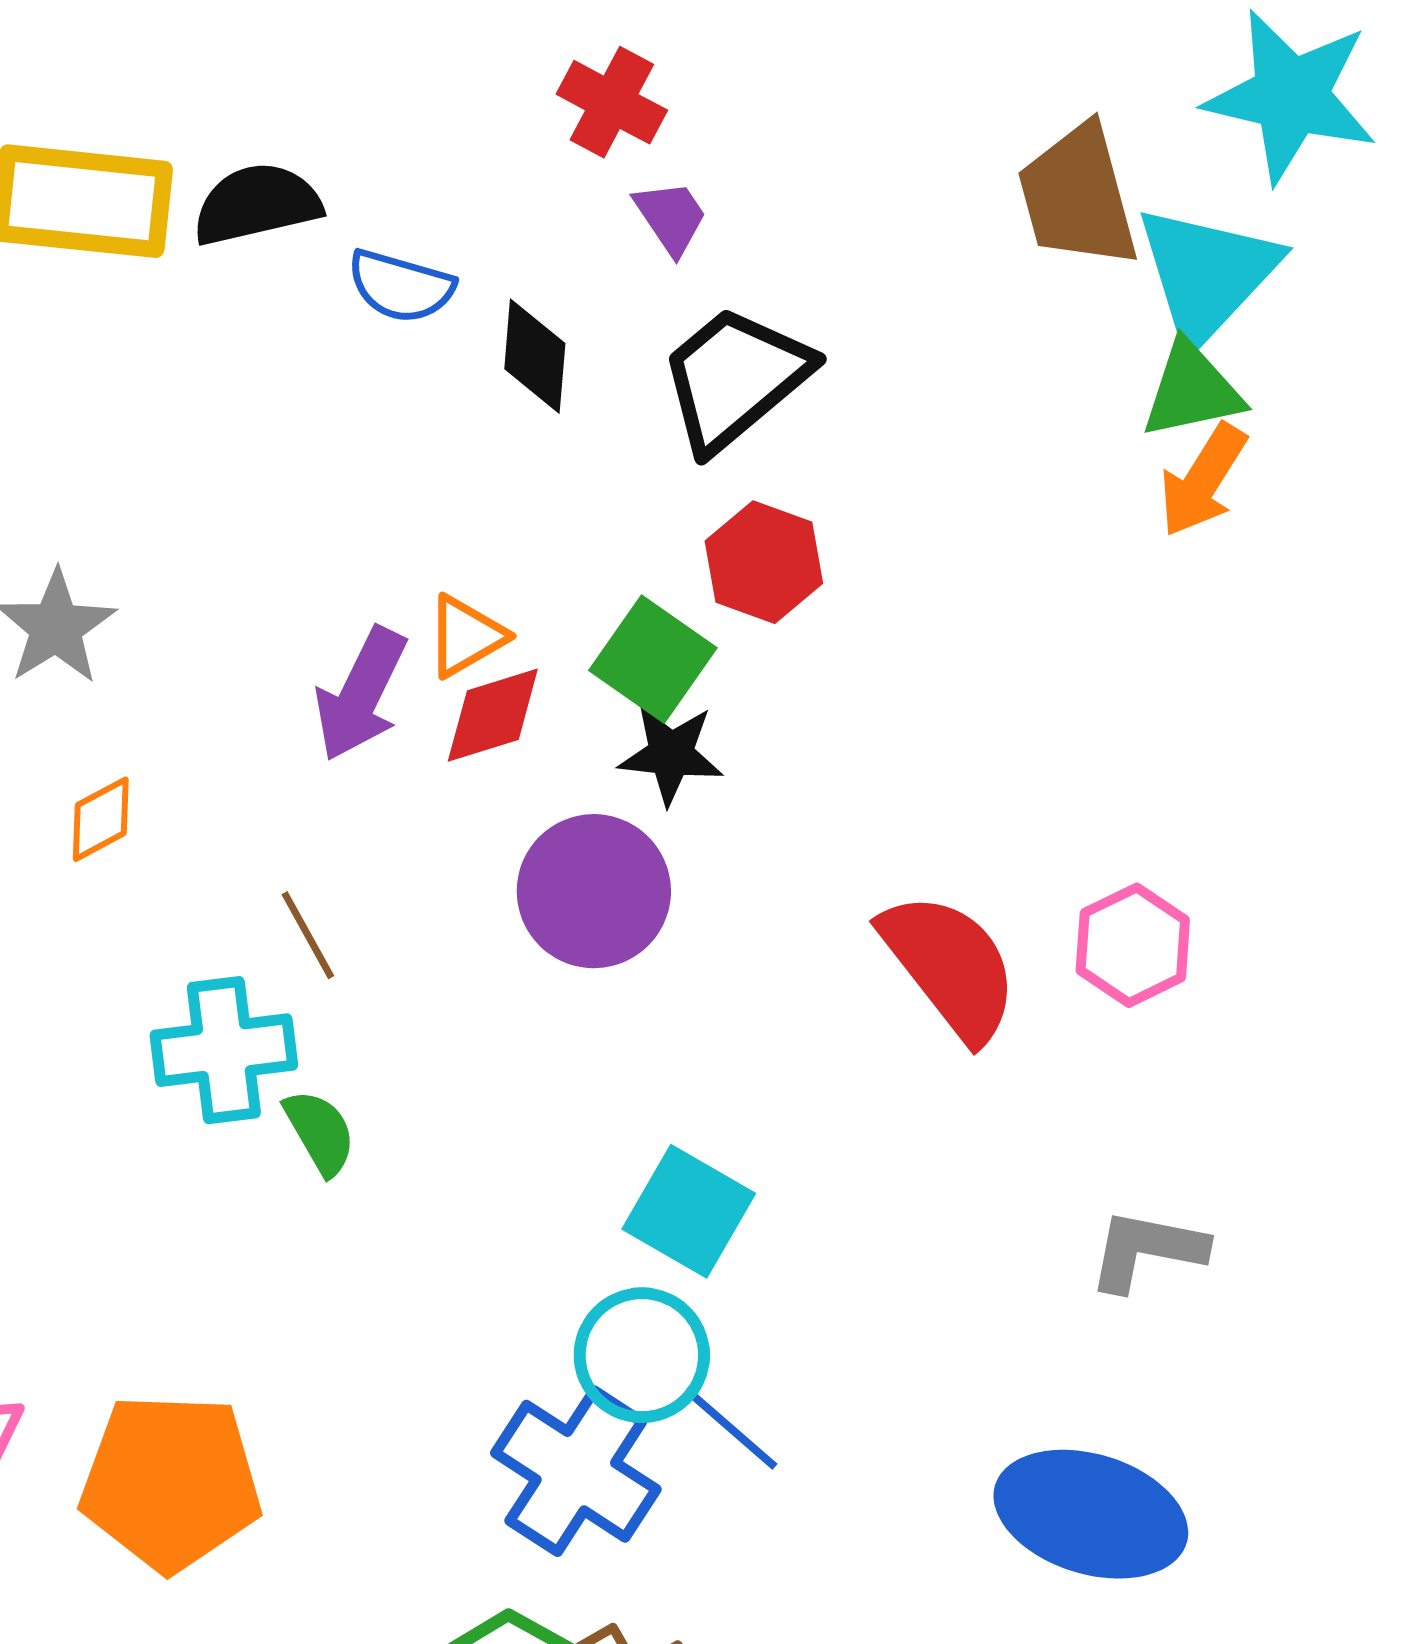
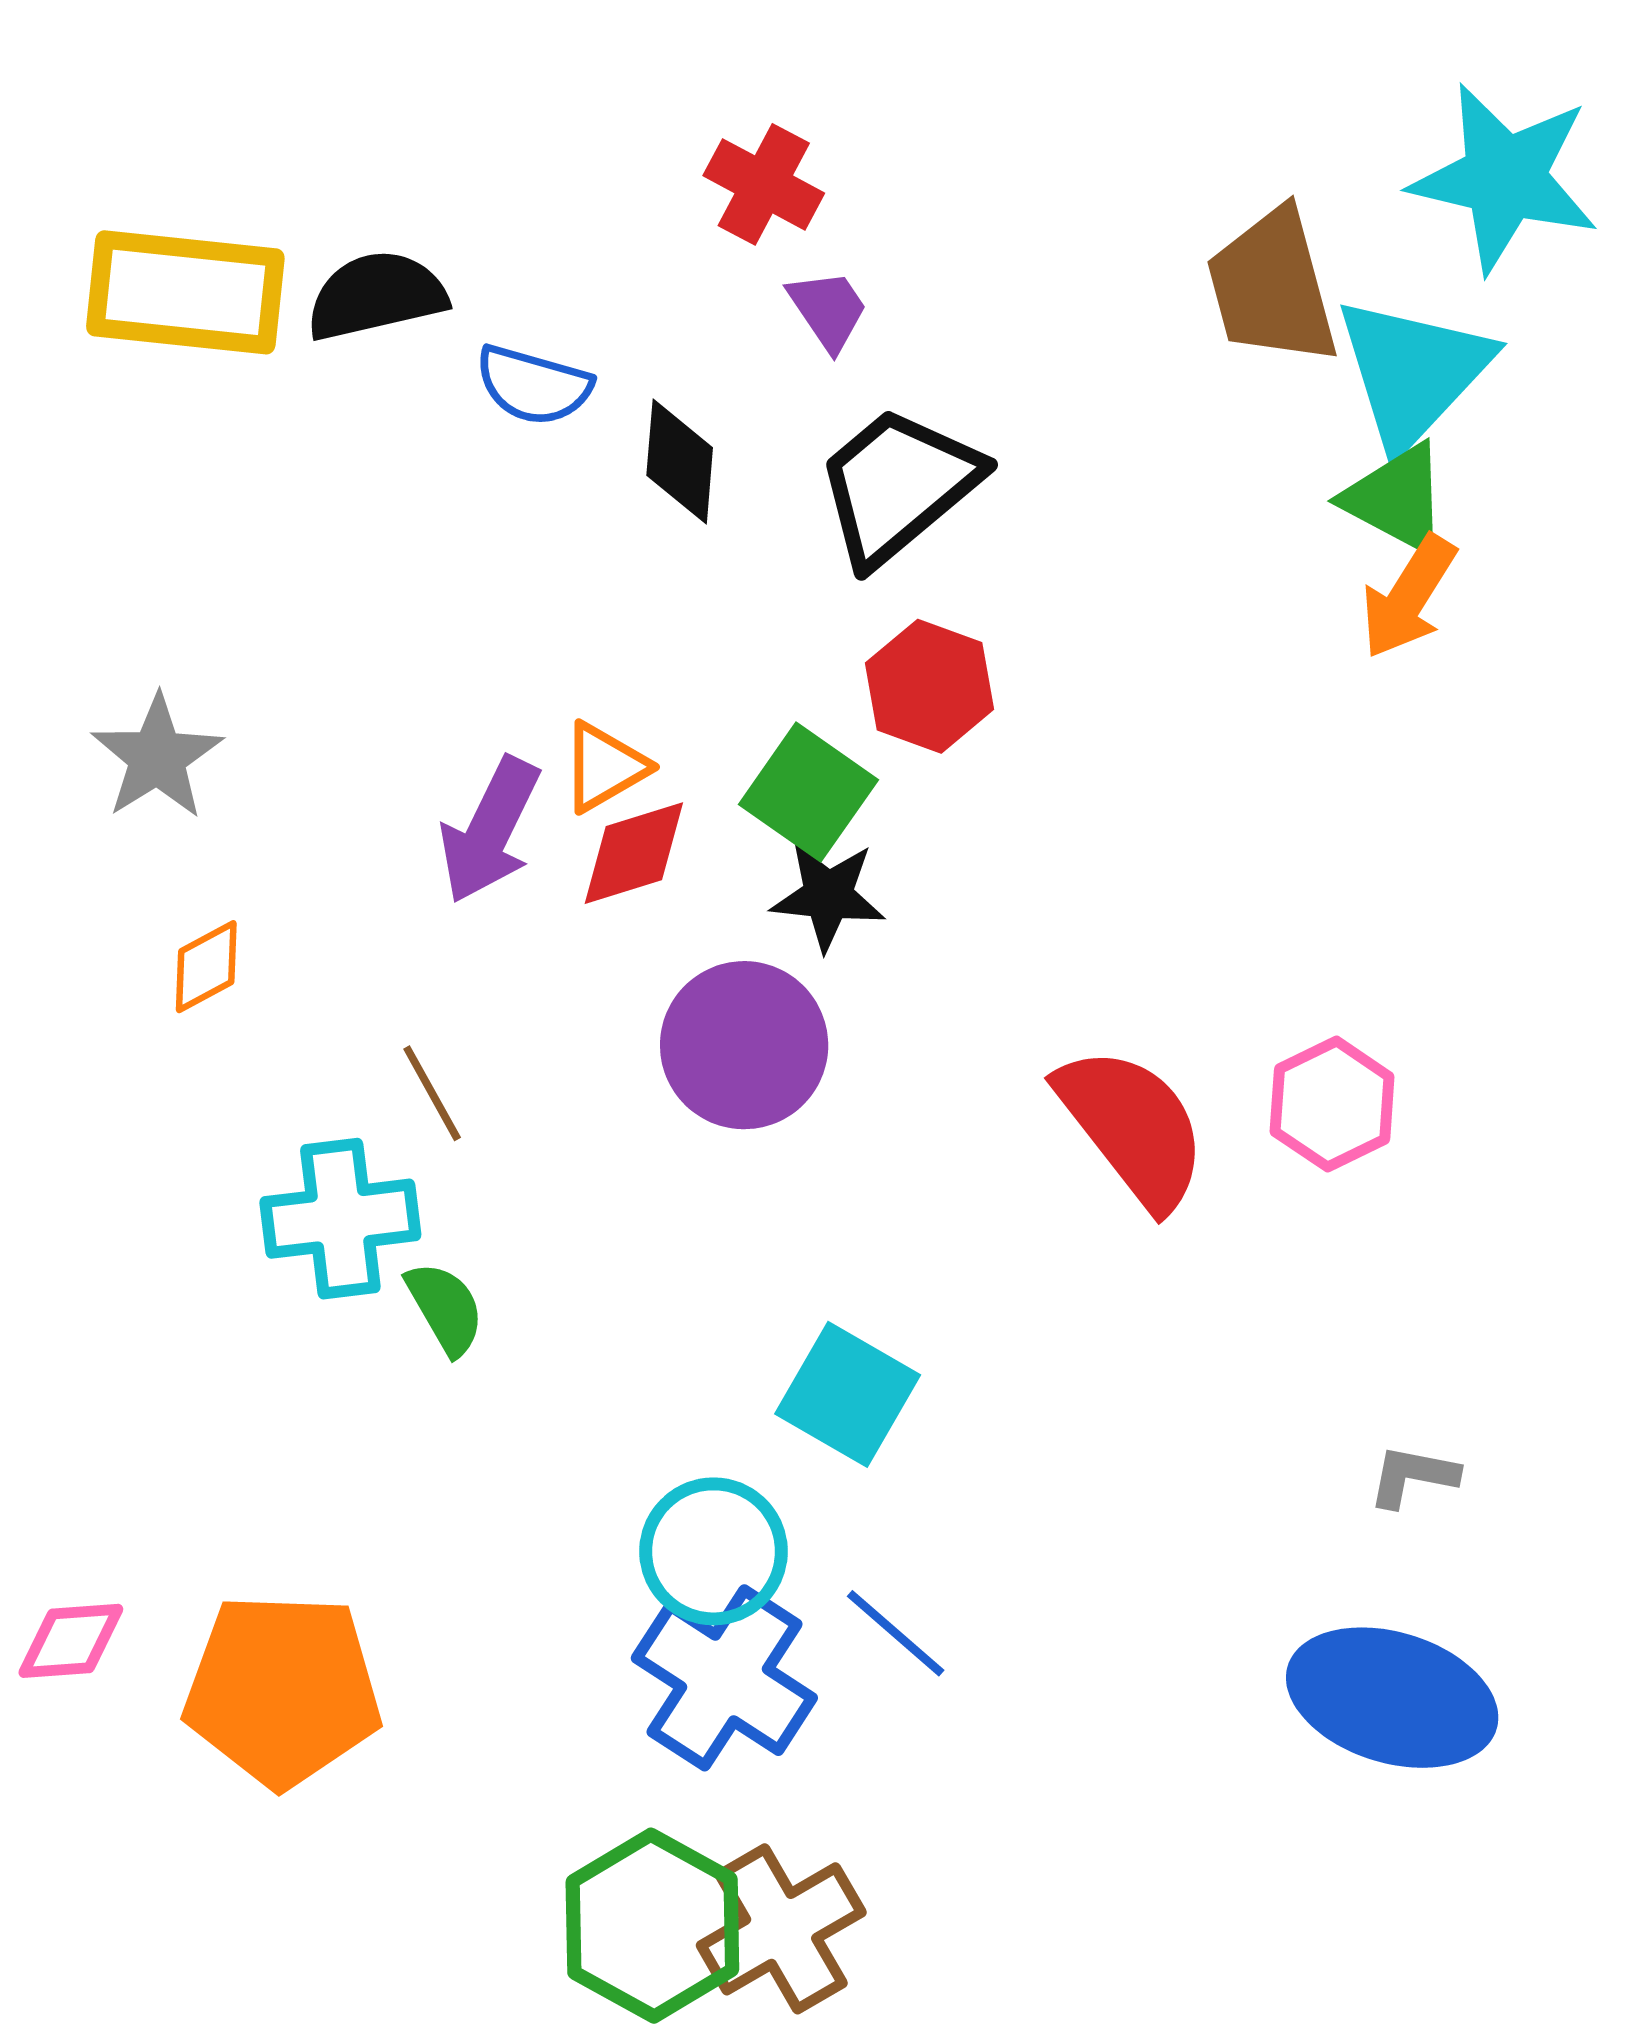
green triangle: (1192, 390) -> (1396, 499), turned 40
gray L-shape: (1147, 1250) -> (1413, 1476), moved, size x0.7
cyan circle: (642, 1355) -> (714, 1551), moved
blue ellipse: (1091, 1514) -> (1392, 1698), moved

